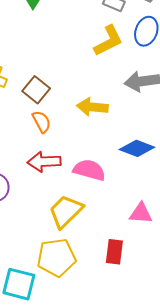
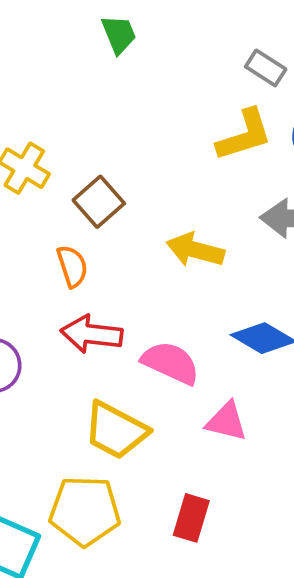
orange semicircle: (42, 122) -> (72, 266), moved
yellow trapezoid: (66, 211) -> (116, 430), turned -117
pink triangle: (141, 213) -> (226, 421), moved

